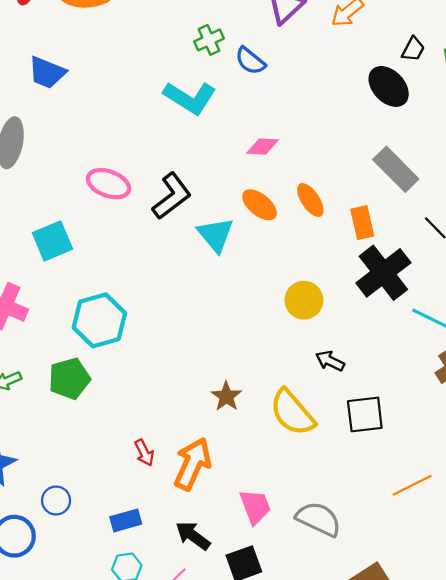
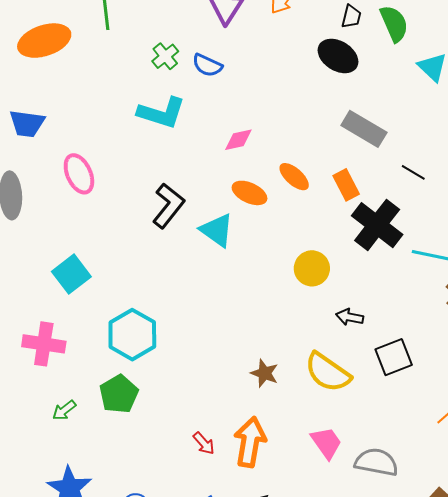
pink ellipse: (108, 184) -> (79, 174), moved, turned 60
pink trapezoid: (255, 507) -> (326, 443), moved

